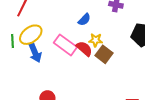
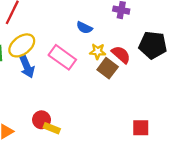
blue semicircle: (84, 20) -> (84, 28), turned 72
red semicircle: (84, 49) -> (121, 55), moved

